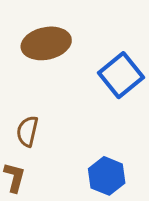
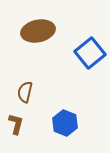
blue hexagon: (107, 176) -> (65, 123), moved

